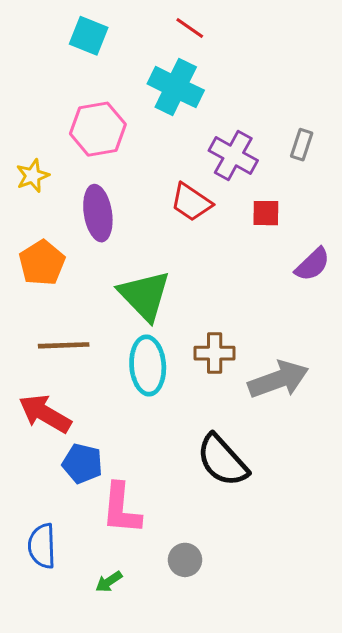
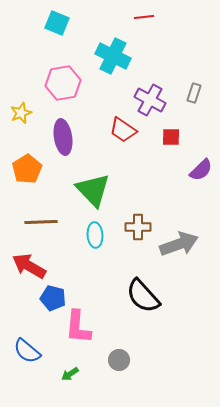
red line: (190, 28) -> (144, 17), moved, turned -42
cyan ellipse: (148, 365) -> (95, 235), size x0.7
blue semicircle: (42, 546) -> (27, 351), turned -48

